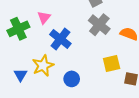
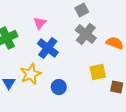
pink triangle: (44, 18) -> (40, 23), moved

